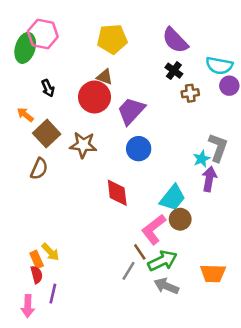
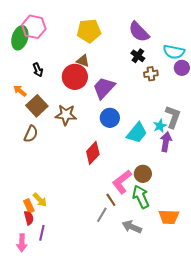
red diamond: (117, 193) -> (93, 153), turned 50
cyan trapezoid: (173, 198) -> (137, 133), moved
green arrow: (163, 261) -> (141, 197), moved, turned -90

